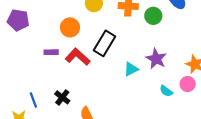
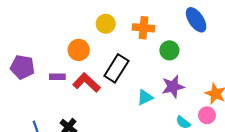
green circle: (153, 16) -> (169, 50), moved
purple pentagon: (18, 20) -> (22, 67), moved
purple star: (156, 59) -> (173, 87), turned 30

